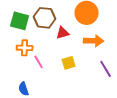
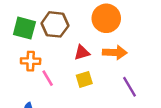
red triangle: (63, 33) -> (82, 53), moved

